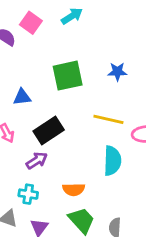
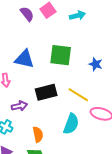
blue triangle: (22, 97) -> (24, 59), size x1.5
black rectangle: (49, 131) -> (46, 92), moved
orange semicircle: (74, 189) -> (38, 134), turned -119

